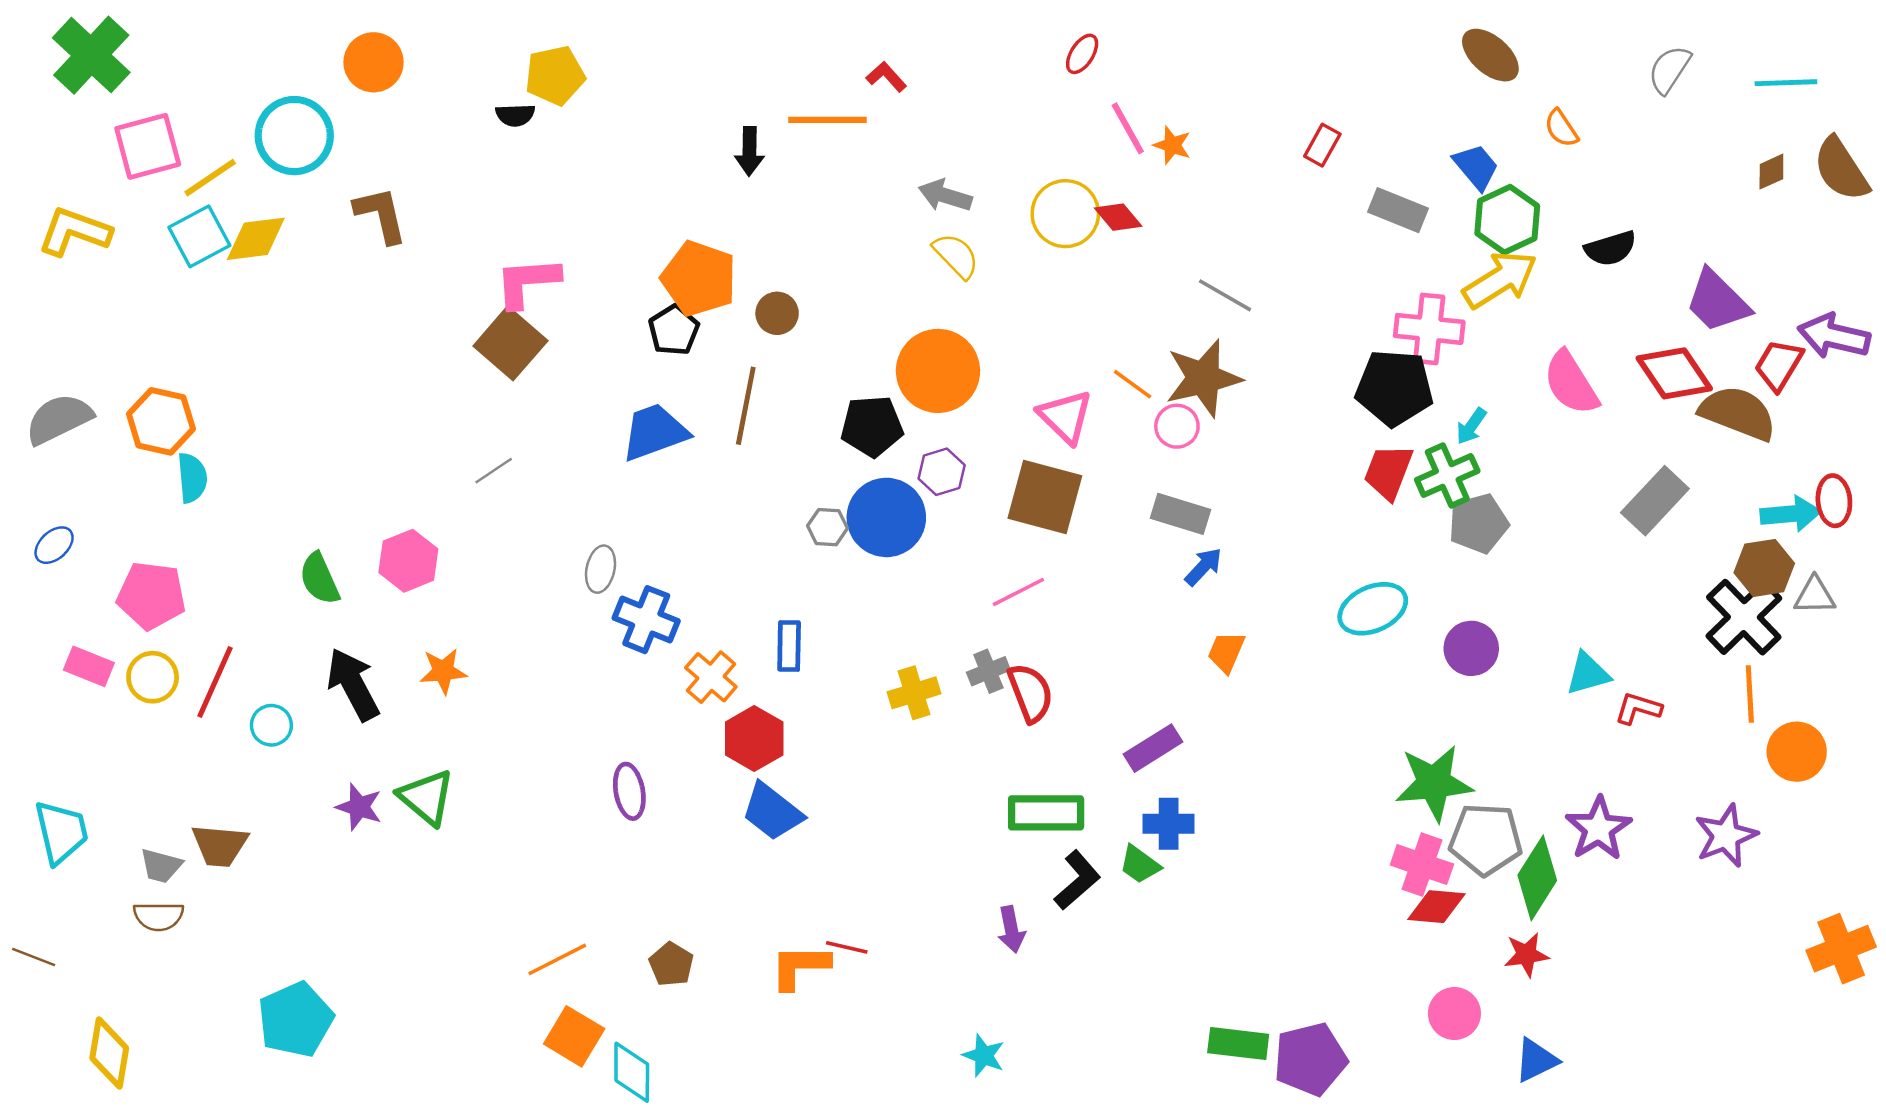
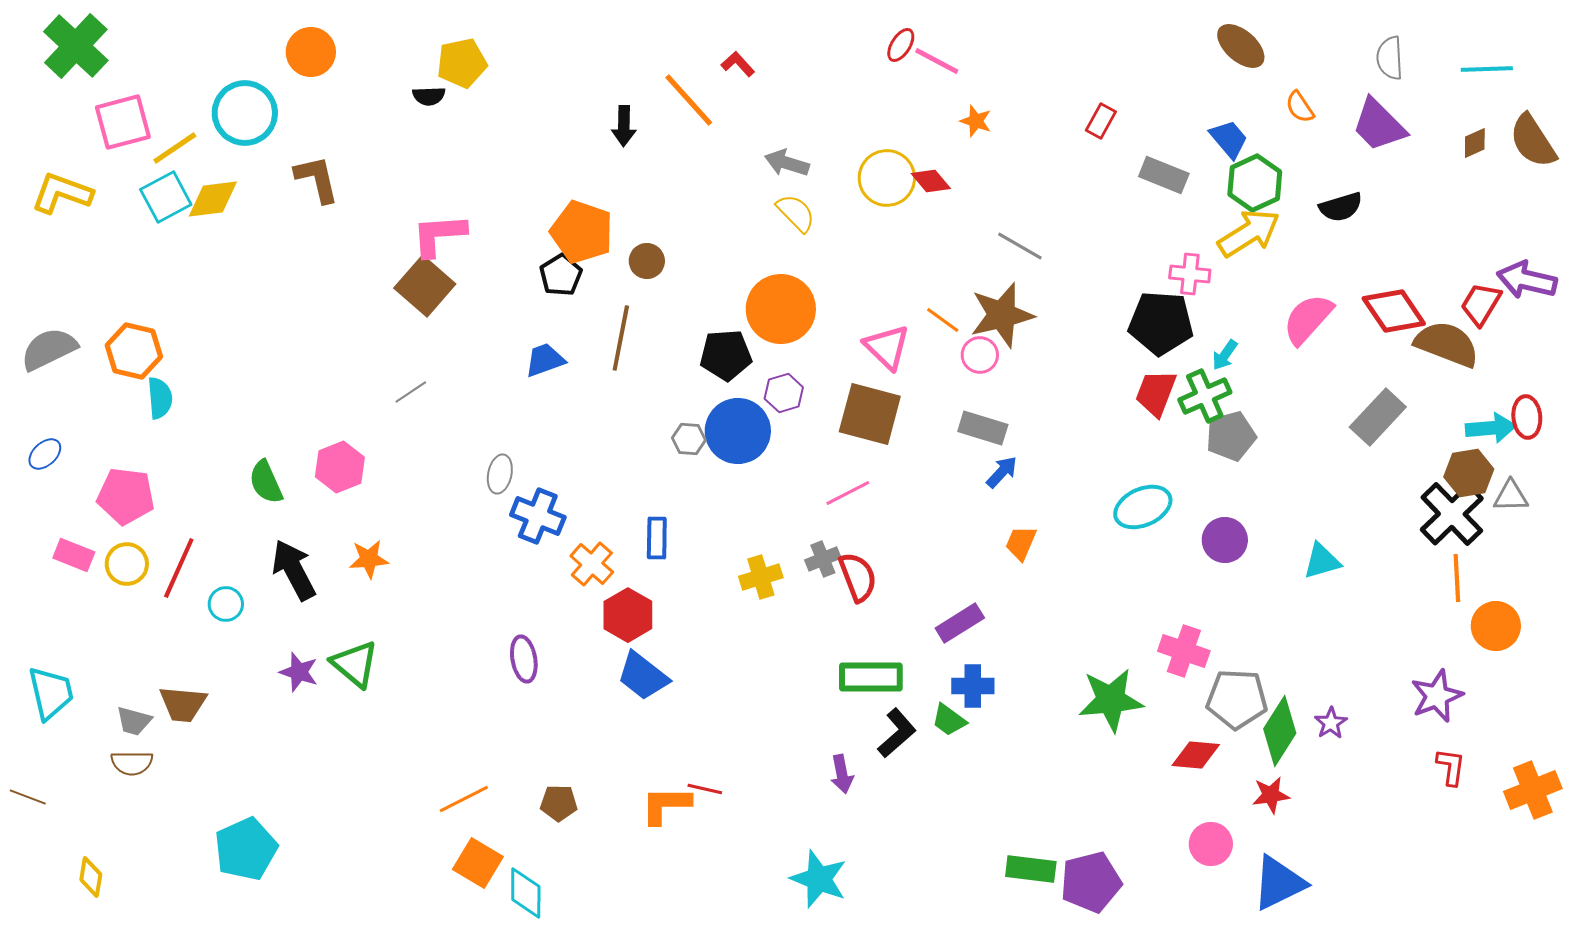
gray semicircle: (1669, 69) -> (1390, 58), turned -36
orange line: (827, 120) -> (689, 100), turned 48
pink line: (1128, 128) -> (937, 61), moved, turned -33
purple trapezoid: (1717, 301) -> (1379, 125), moved
pink cross: (1429, 329) -> (1190, 274), size x0.7
pink semicircle: (1571, 383) -> (1308, 319), turned 74
blue trapezoid: (655, 432) -> (545, 360), size x0.7
red L-shape: (1638, 708) -> (1451, 767), moved, turned 81
green star: (1434, 783) -> (1111, 700), moved
purple star: (1599, 829) -> (1331, 723), moved, size x0.6
pink cross: (1422, 865) -> (1184, 651), moved
brown pentagon: (671, 964) -> (559, 803), turned -30
yellow diamond: (109, 1053) -> (91, 877), size x0.7
cyan star: (984, 1056) -> (819, 879), size x1.6
blue triangle: (1536, 1060) -> (1279, 883), size x1.5

